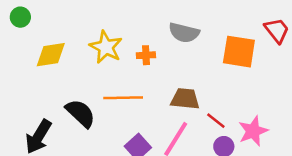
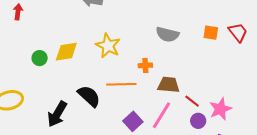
green circle: (20, 17) -> (40, 58), moved
orange square: (239, 52) -> (211, 33), moved, size x0.6
orange cross: (146, 55) -> (145, 65), moved

